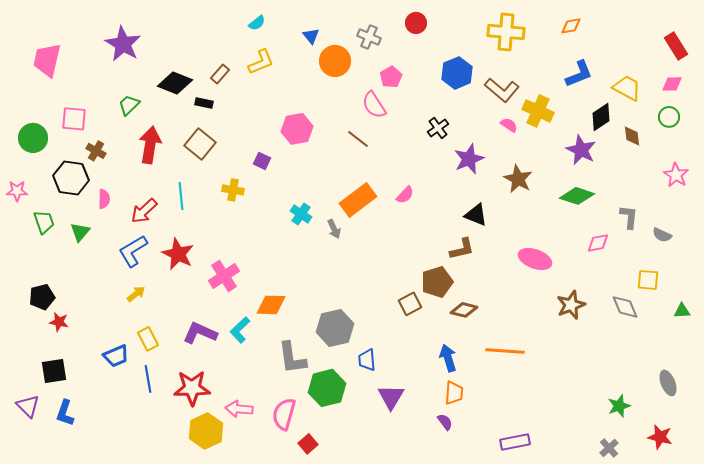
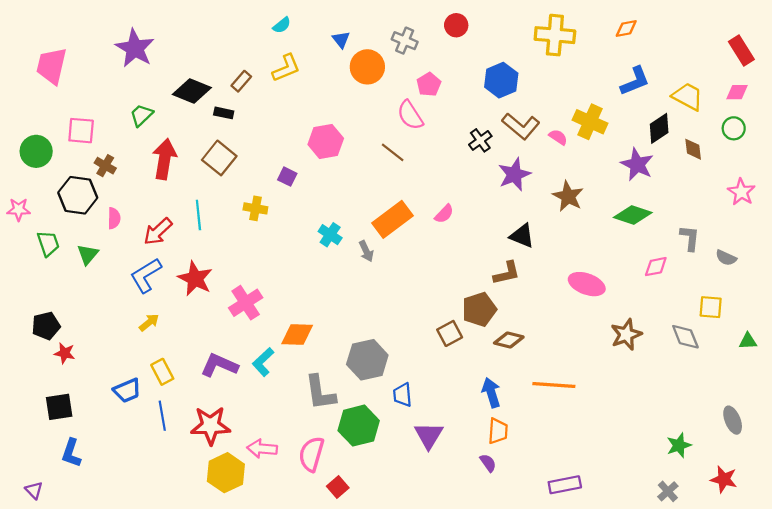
brown L-shape: (502, 90) -> (521, 126), moved
purple triangle: (28, 406) -> (34, 490), moved, size x0.7

